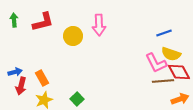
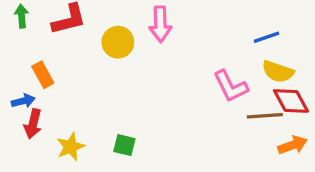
pink L-shape: (156, 63) -> (231, 86), moved
orange rectangle: (42, 78) -> (43, 75), moved
green square: (77, 99) -> (124, 145), turned -32

